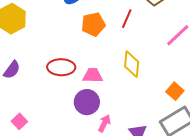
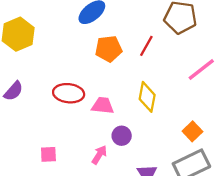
purple circle: (87, 102) -> (122, 136), moved, size x0.7
pink square: (19, 121) -> (48, 154), moved, turned 35
pink arrow: (104, 123) -> (99, 155), moved

